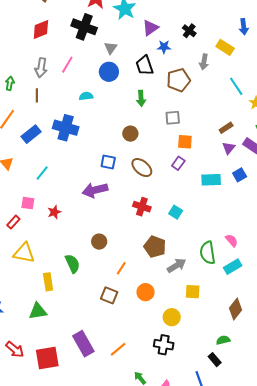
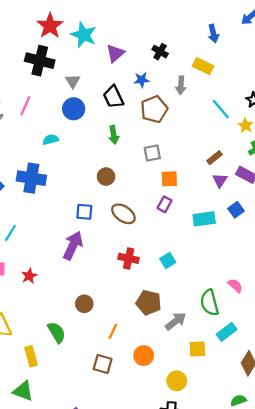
blue arrow: (244, 27) -> (213, 34), moved
blue star: (164, 47) -> (142, 80), moved
purple arrow: (95, 190) -> (73, 246), turned 135
cyan square: (176, 212) -> (168, 260), turned 32
cyan rectangle: (233, 267) -> (227, 332), moved
green triangle: (38, 311) -> (23, 391), turned 36

